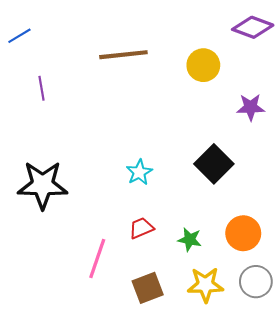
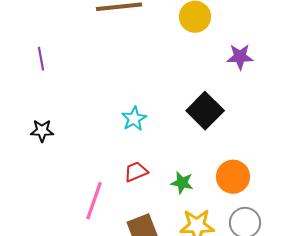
purple line: (42, 88) -> (41, 59), moved
black star: (43, 185) -> (42, 131), size x0.5

